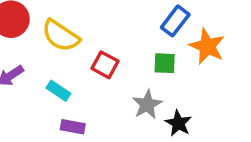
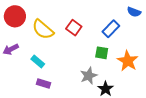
orange star: (207, 46) -> (128, 61), moved
red square: (105, 65) -> (74, 28), moved

